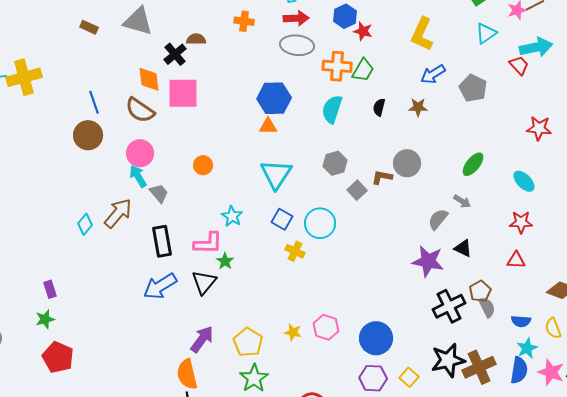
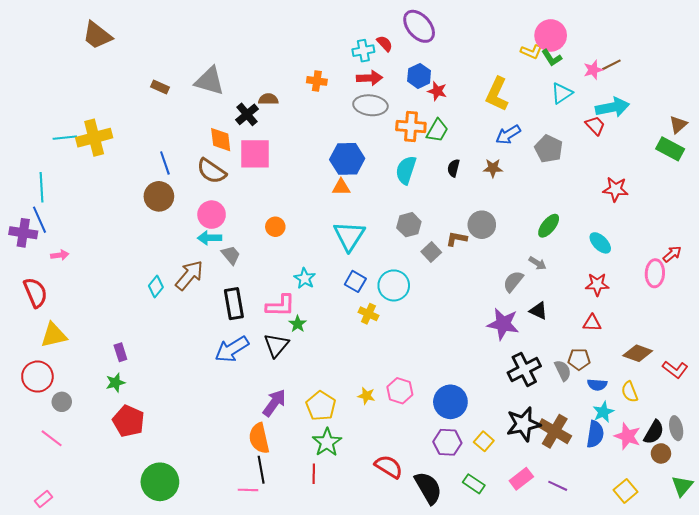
cyan arrow: (138, 176) -> (210, 238), turned -60
brown pentagon: (480, 291) -> (579, 359), moved, turned 30
brown cross: (479, 367) -> (555, 431), turned -36

